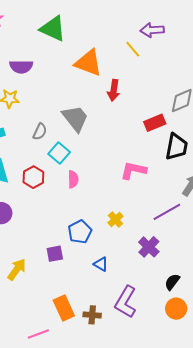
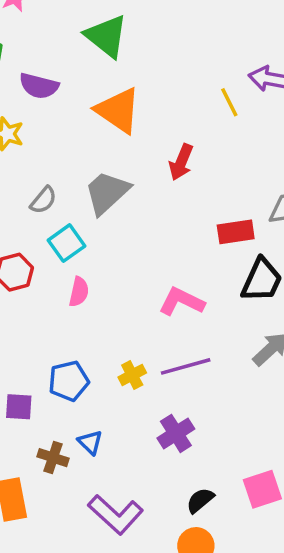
orange triangle: (88, 63) -> (118, 110), moved
gray trapezoid: (75, 118) -> (107, 193), turned -108
purple line: (167, 212) -> (186, 366), moved
purple L-shape: (126, 302) -> (116, 514), turned -92
brown cross: (92, 315) -> (53, 458), moved

